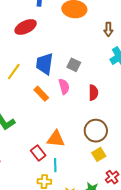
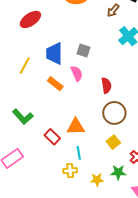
brown arrow: (108, 29) -> (113, 10), turned 48
red semicircle: (93, 93) -> (106, 86), moved
red rectangle: (38, 153) -> (52, 137), moved
yellow square: (99, 154) -> (113, 142), moved

